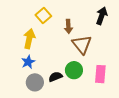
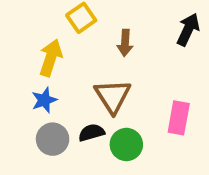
brown triangle: (82, 44) -> (113, 96), moved
green circle: (74, 70) -> (126, 144), moved
pink rectangle: (100, 74) -> (179, 118), moved

